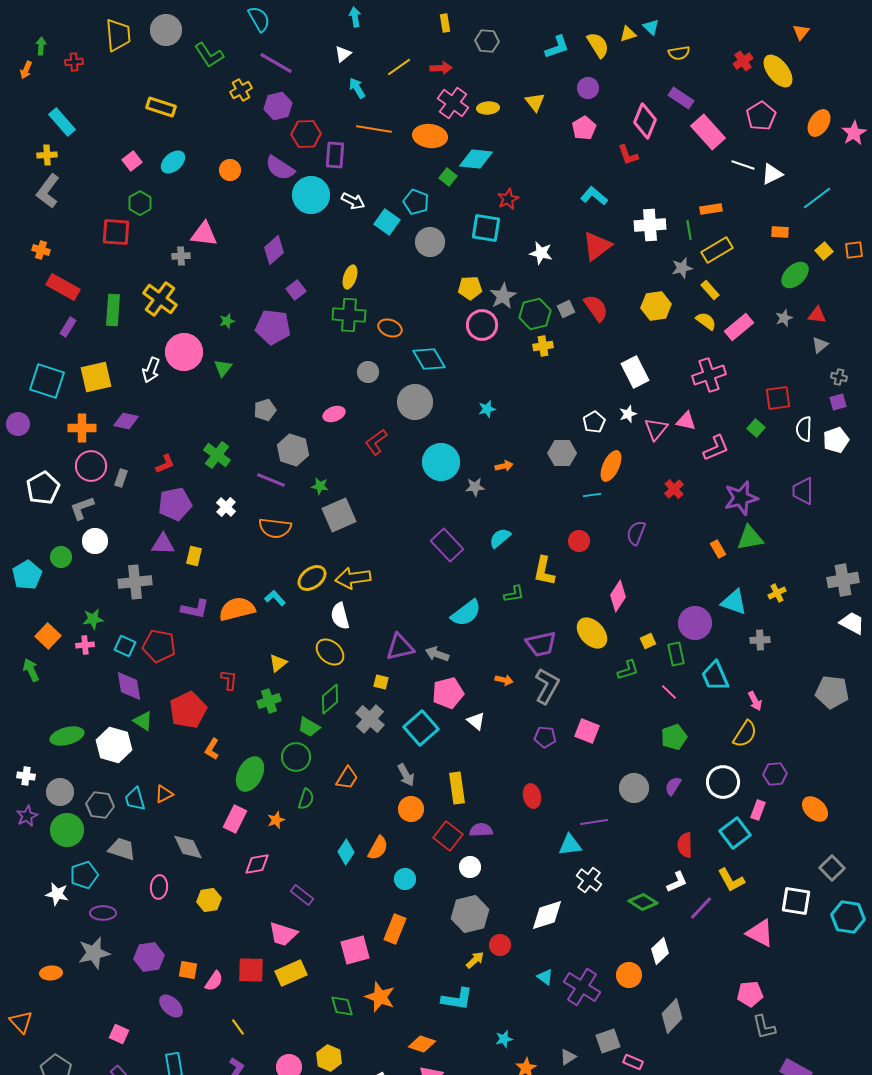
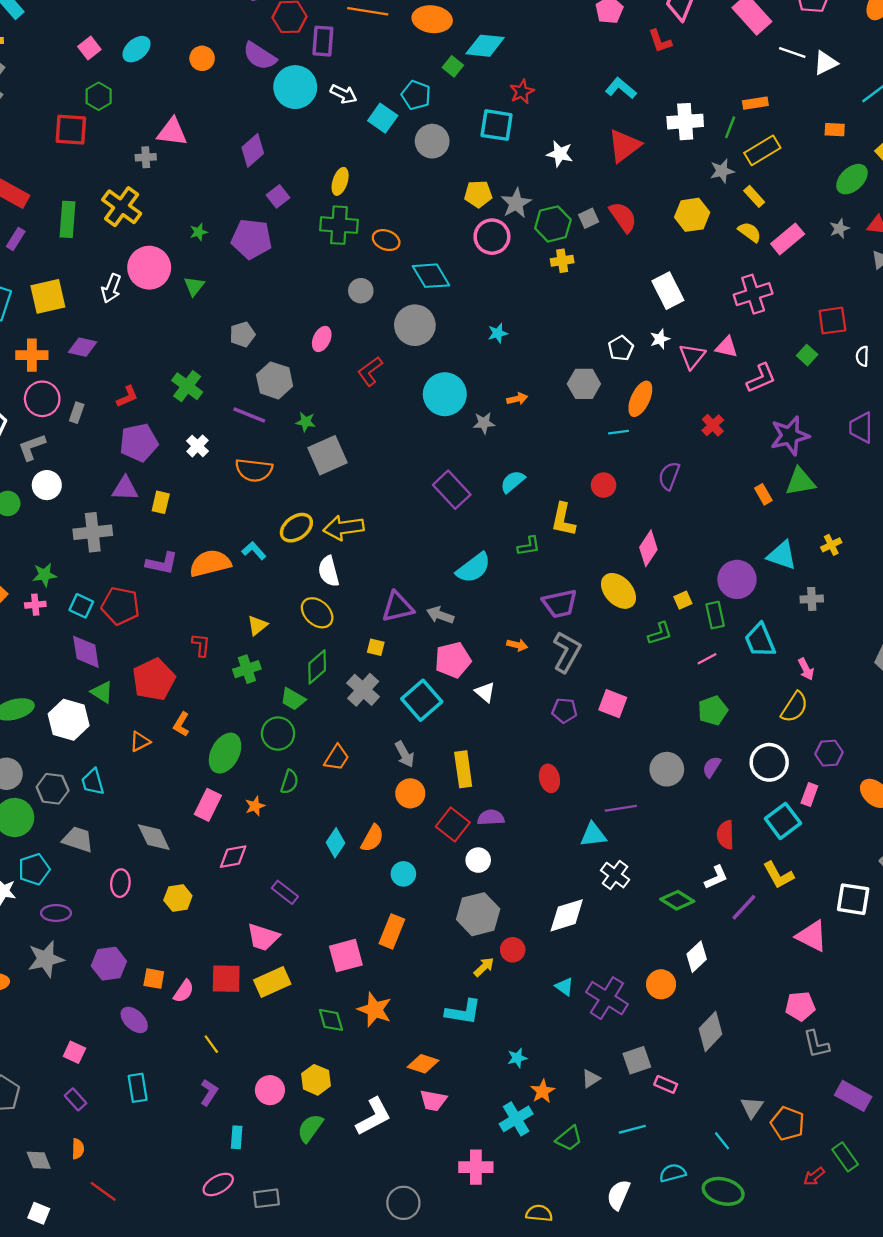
green line: (689, 230) -> (730, 127), turned 30
pink ellipse: (334, 414) -> (322, 339), turned -45
white semicircle: (804, 429) -> (862, 356), size x0.7
pink line: (669, 692) -> (707, 659), turned -72
orange triangle: (164, 794) -> (140, 742), moved

